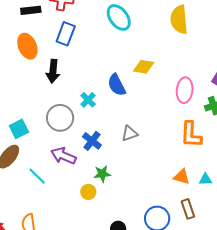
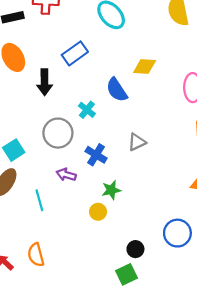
blue rectangle: (66, 34) -> (75, 53), moved, turned 40
purple arrow: (63, 156) -> (66, 175), size x0.7
cyan line: (37, 176) -> (39, 200), turned 36

